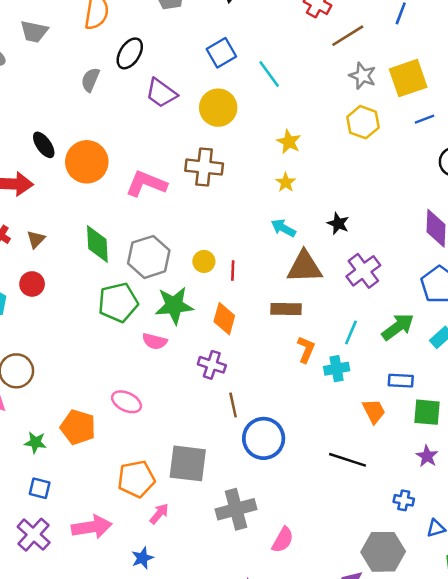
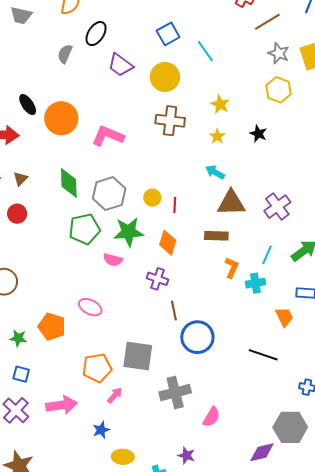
brown cross: (204, 167) -> (170, 121), moved
black star: (338, 224) -> (258, 134), moved

